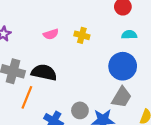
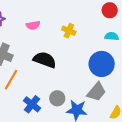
pink semicircle: (51, 34) -> (33, 25), moved
black semicircle: (44, 72) -> (45, 60), moved

